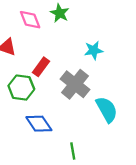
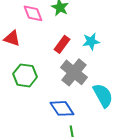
red rectangle: (41, 67) -> (62, 44), moved
blue diamond: (39, 124) -> (62, 108), moved

